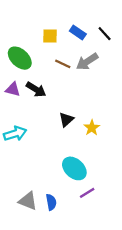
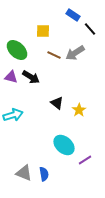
blue rectangle: (78, 32) -> (73, 15), moved
black triangle: (66, 120) -> (57, 103), turned -40
purple line: (87, 193) -> (85, 160), moved

